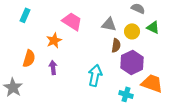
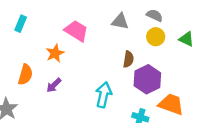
gray triangle: (109, 24) -> (120, 21), moved
green triangle: (153, 27) -> (186, 39), moved
yellow circle: (132, 31) -> (156, 37), moved
purple arrow: (53, 67) -> (54, 85), turned -128

